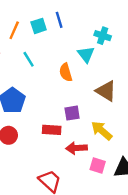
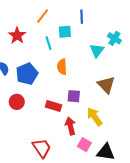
cyan square: (39, 26) -> (65, 32), moved
orange semicircle: (66, 72) -> (62, 67), moved
red arrow: (76, 148) -> (70, 126), turned 66

